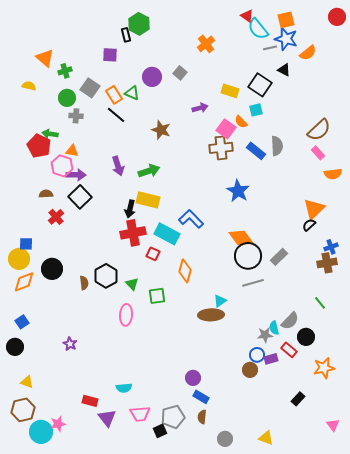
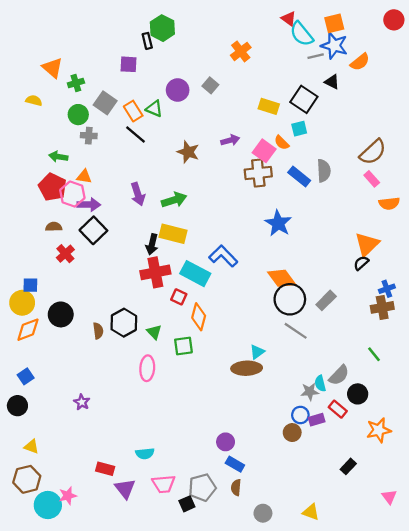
purple arrow: (200, 108) -> (230, 140), moved
red pentagon: (39, 146) -> (53, 187), moved
orange diamond: (185, 271) -> (199, 317), moved
gray line: (253, 283) -> (296, 331), turned 50

